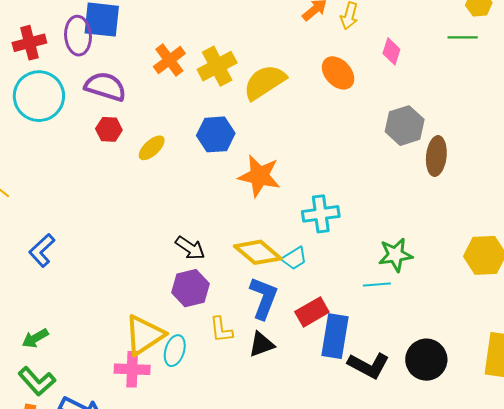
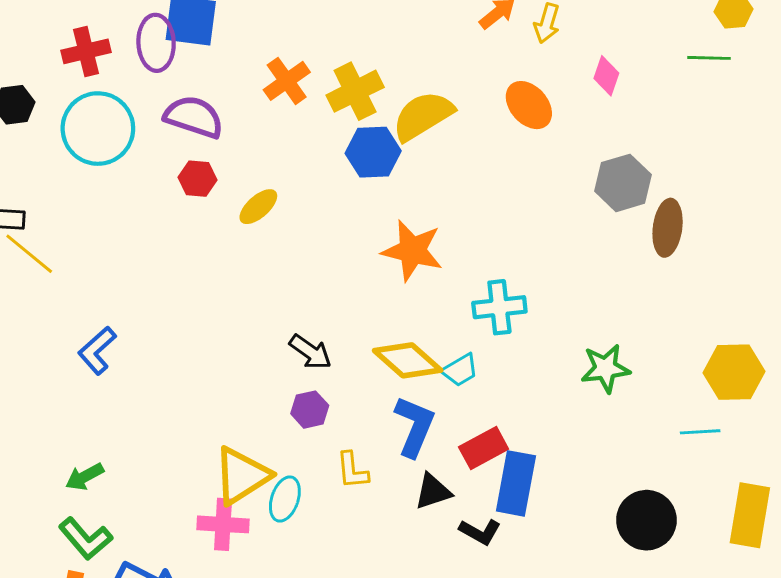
blue hexagon: (216, 134) -> (373, 152), moved
cyan line: (377, 284) -> (700, 432), moved
purple hexagon: (191, 288) -> (310, 410), size x0.7
black triangle: (261, 344) -> (433, 491), moved
black L-shape: (369, 365) -> (480, 532), moved, size x0.7

